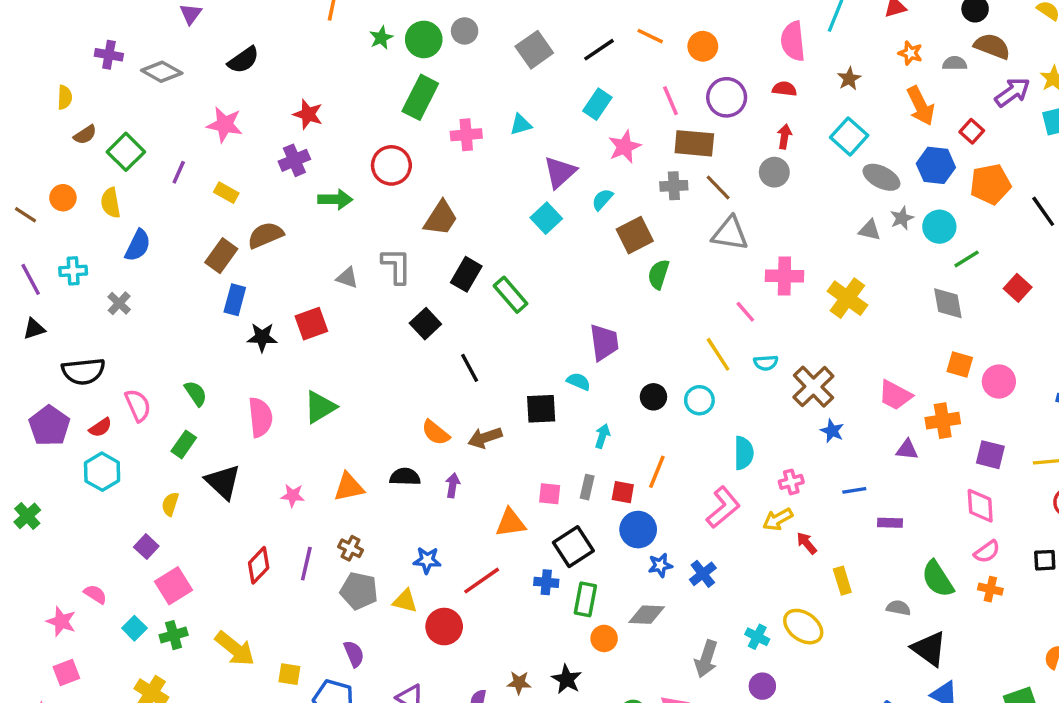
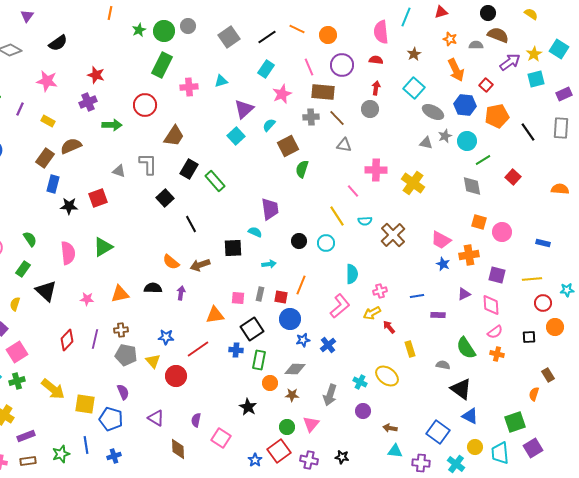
gray triangle: (730, 233) -> (344, 145), size x0.7
blue star: (832, 431) -> (443, 264), moved
cyan arrow: (602, 436) -> (269, 264), turned 64
purple triangle: (907, 450) -> (464, 294), moved, turned -32
brown cross: (351, 548) -> (121, 330), turned -32
yellow triangle: (405, 601) -> (153, 361), turned 35
yellow square: (289, 674) -> (85, 404), size x1.5
brown star: (519, 683) -> (292, 395), moved

